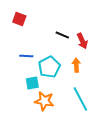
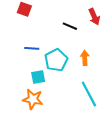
red arrow: (82, 41) -> (94, 17), moved
orange star: (44, 101) -> (33, 99), moved

